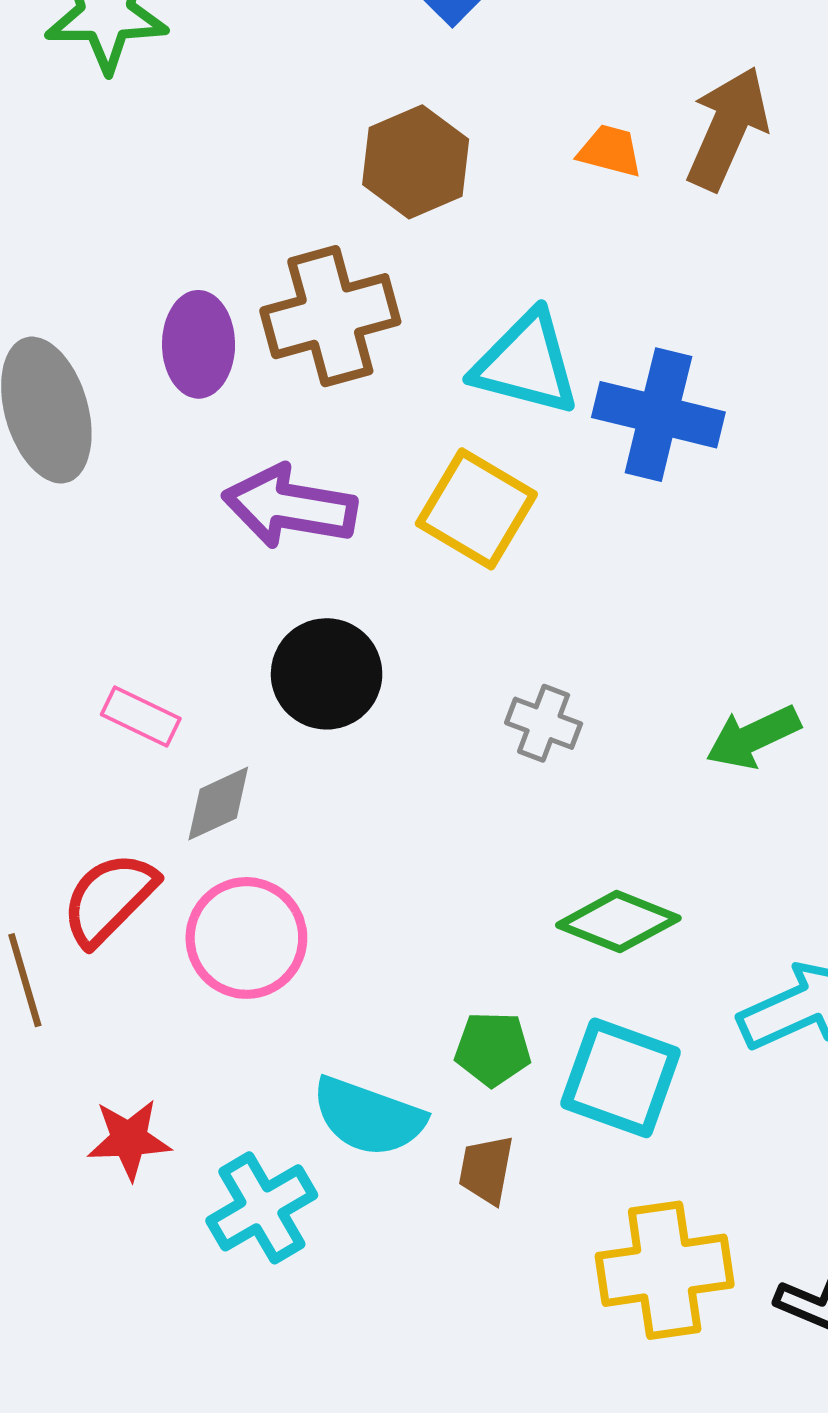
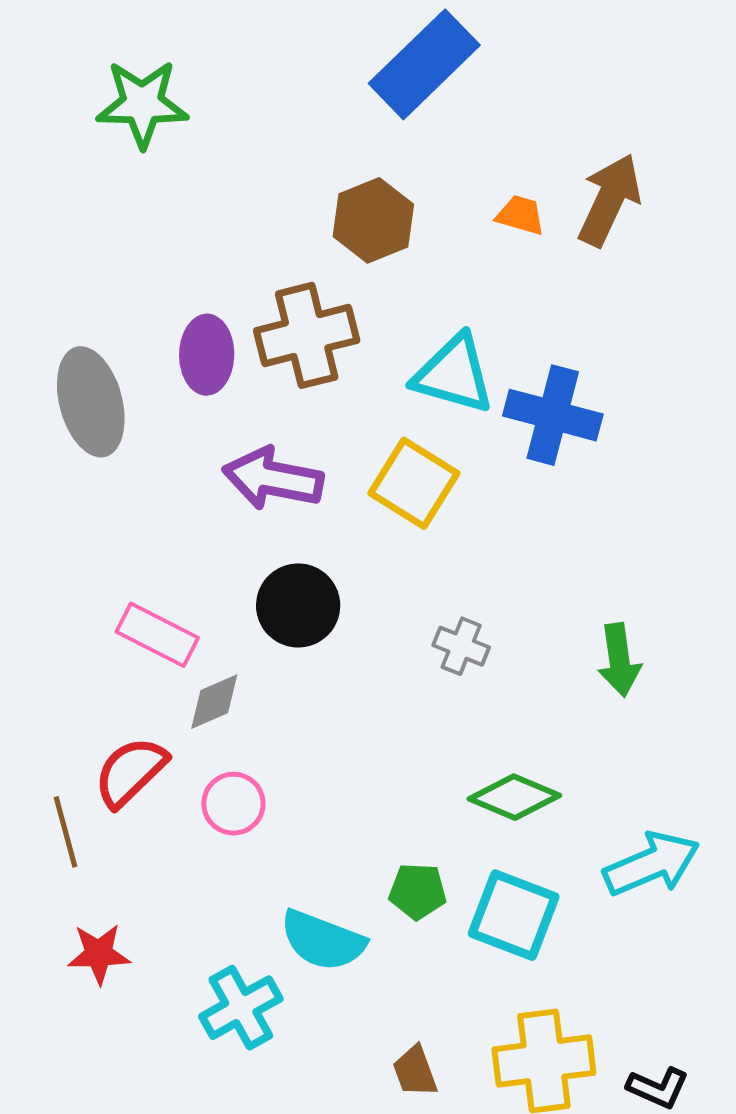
pink rectangle: (141, 717) -> (157, 635), size x1.4
green arrow: (753, 737) -> (619, 660), turned -74
pink circle: (246, 938) -> (233, 804), size x0.7
red star: (129, 1139) -> (99, 954), moved
brown trapezoid: (486, 1170) -> (415, 1071), moved, turned -32

